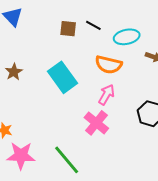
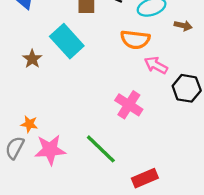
cyan rectangle: (63, 77) -> (67, 41), moved
pink arrow: (106, 95) -> (156, 65), moved, turned -85

